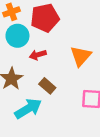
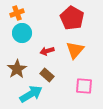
red pentagon: (45, 18) -> (72, 18), moved, turned -30
red arrow: (38, 55) -> (47, 51), moved

